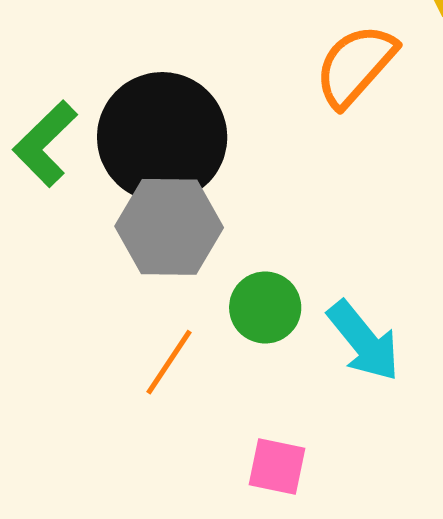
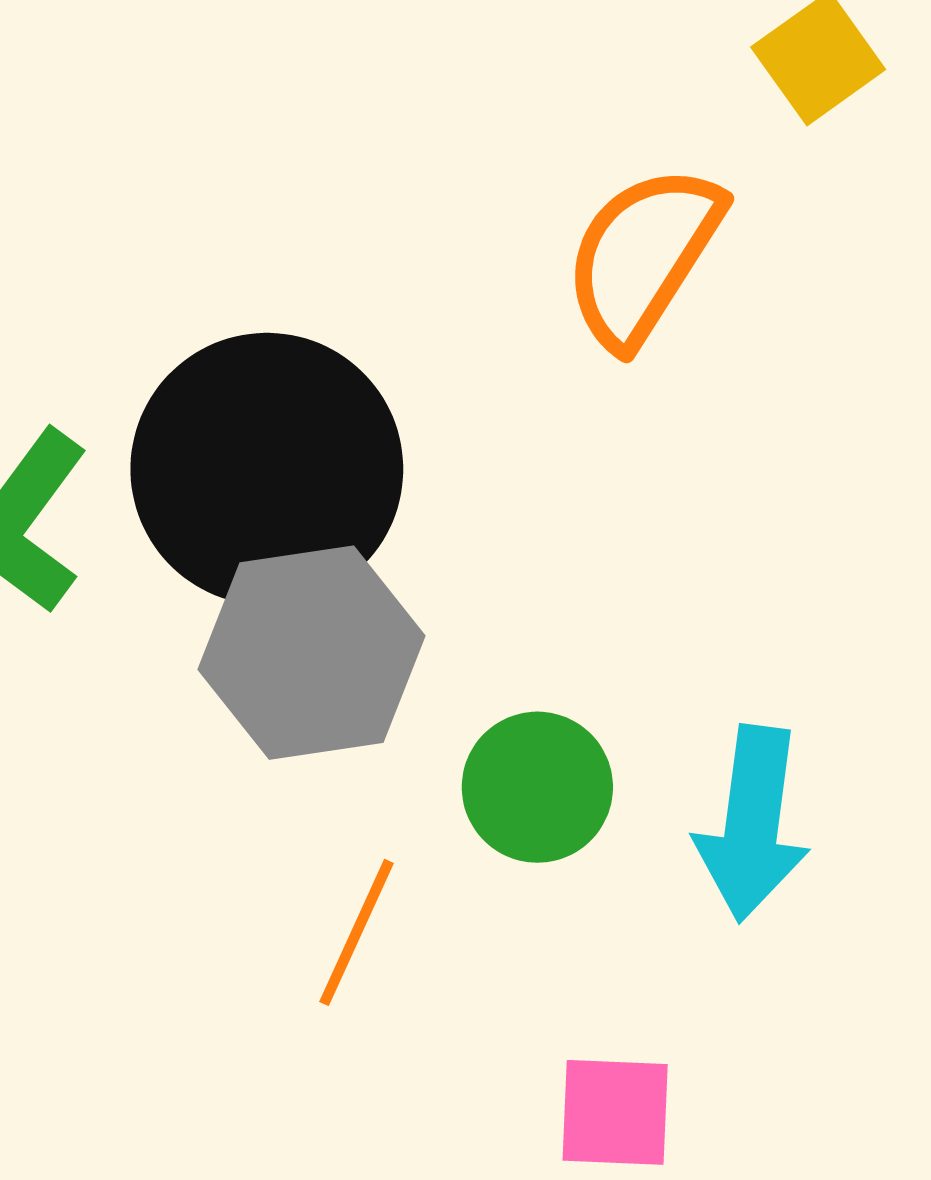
cyan arrow: (364, 341) -> (752, 823), turned 56

